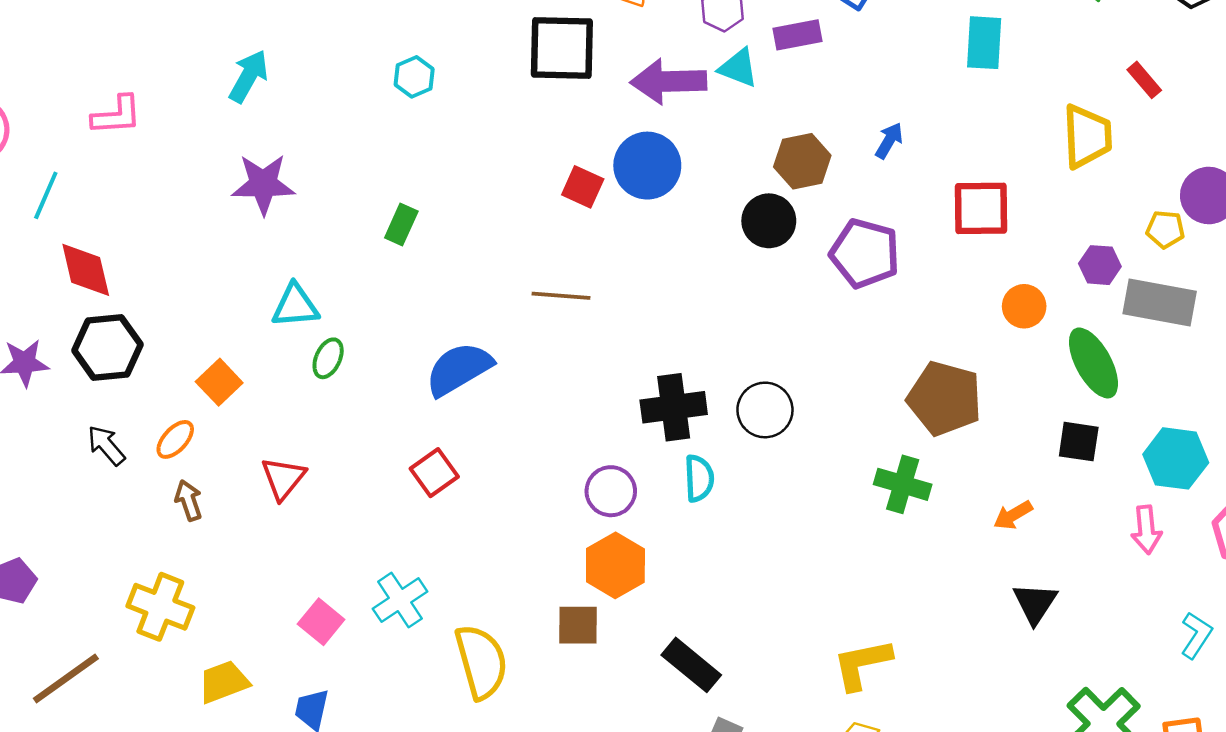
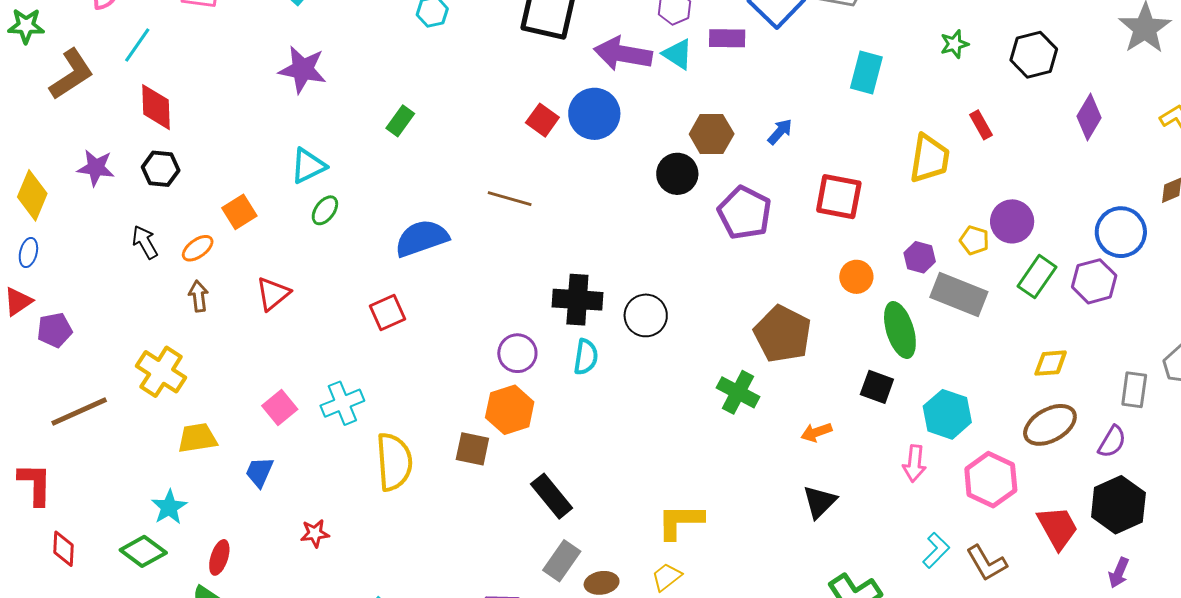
cyan triangle: (295, 306) -> (308, 166), turned -33
black hexagon: (107, 348) -> (161, 169), size x0.7

